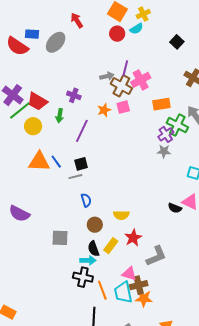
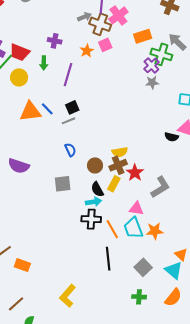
blue semicircle: (86, 200) -> (70, 150), moved
brown cross: (139, 285) -> (118, 165), moved

